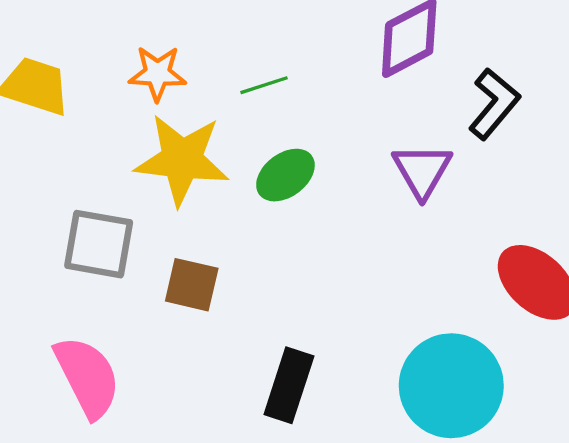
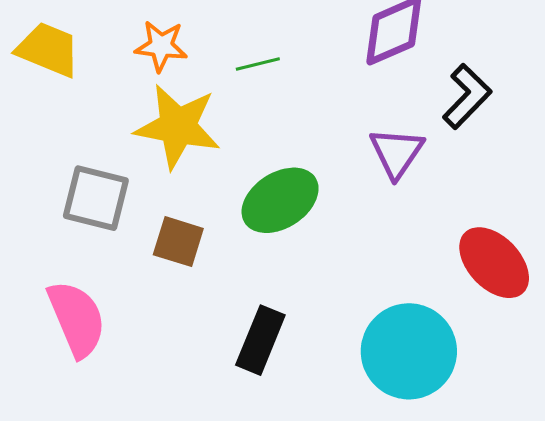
green ellipse: (285, 175) -> (280, 200), moved, size x1.4

